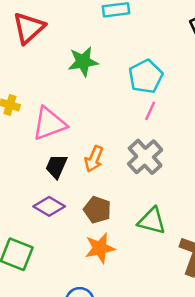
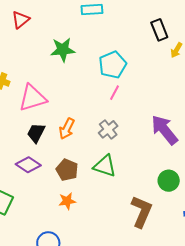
red triangle: (29, 28) -> (21, 20), size x0.7
gray cross: (145, 157) -> (108, 129), size x0.7
green triangle: (152, 221) -> (105, 166), moved
orange star: (100, 248) -> (67, 201), size x0.7

